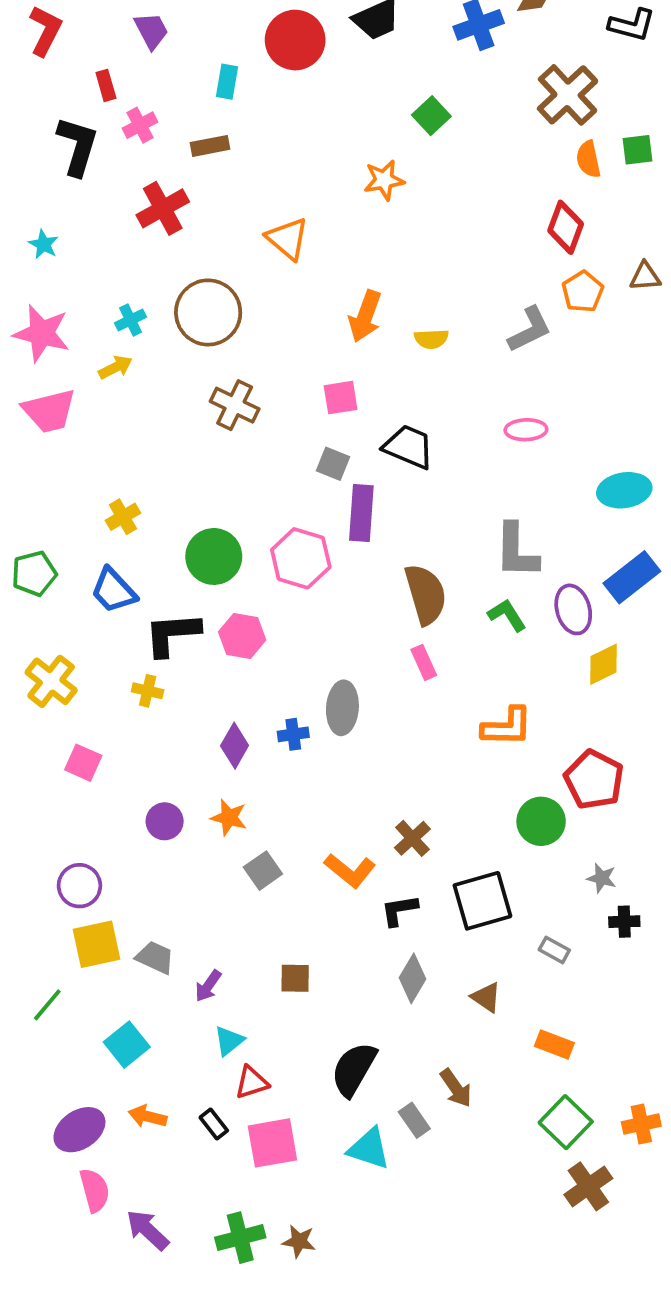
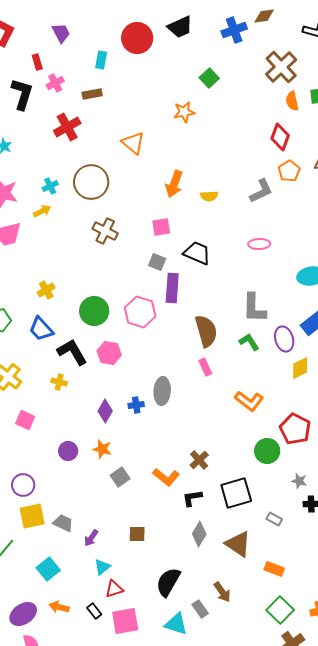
black L-shape: (172, 634) -> (72, 352), turned 64
orange L-shape: (507, 727) -> (249, 401), turned 36
brown triangle: (486, 997) -> (238, 544), size x1.6

